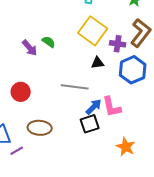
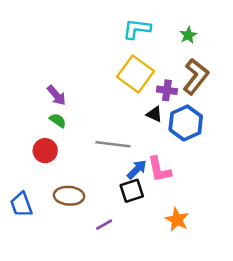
green semicircle: (49, 42) -> (58, 120), moved
black triangle: (98, 63) -> (154, 114), moved, turned 32
purple line: (17, 151) -> (104, 225), moved

